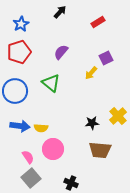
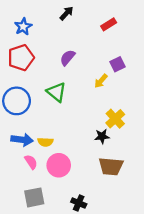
yellow cross: (118, 116) -> (115, 119), moved
pink semicircle: (28, 157) -> (31, 162), moved
gray square: (31, 178) -> (34, 197), turned 30

